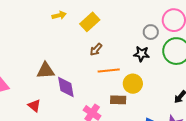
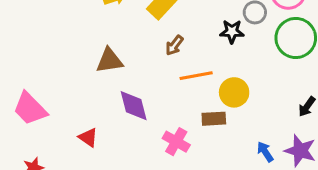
black star: (141, 54) -> (232, 31), moved
brown triangle: (46, 71) -> (109, 61), moved

